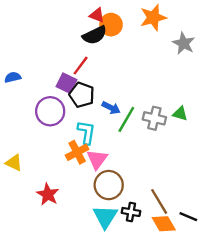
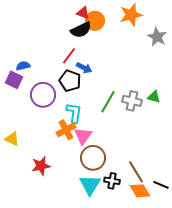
blue semicircle: (13, 77) -> (23, 66), moved
purple square: (67, 83) -> (14, 80), moved
blue arrow: (111, 108) -> (84, 68), moved
red star: (48, 194) -> (41, 166), turned 30

